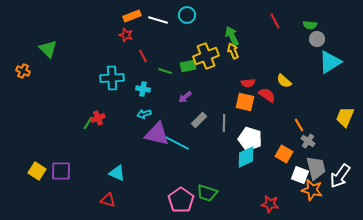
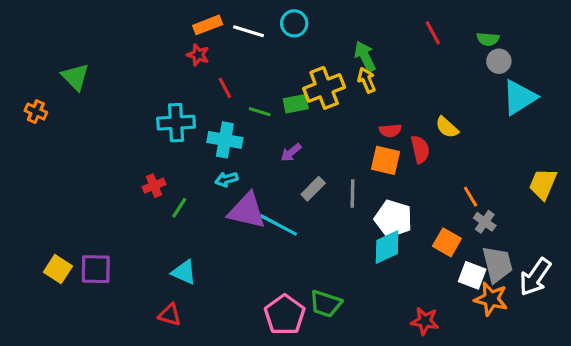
cyan cross: (143, 89) -> (225, 140), size x1.5
red semicircle: (267, 95) -> (420, 149), turned 42
green line: (88, 123) -> (179, 208), moved

